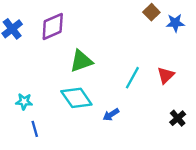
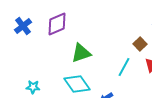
brown square: (151, 12) -> (140, 44), moved

